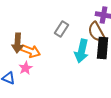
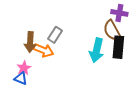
gray rectangle: (62, 29) -> (55, 35), moved
pink star: (26, 68) -> (24, 68), moved

